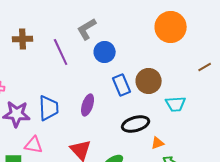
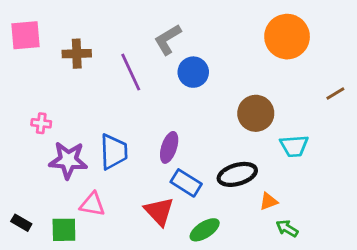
blue rectangle: (122, 85) -> (186, 183), moved, turned -35

